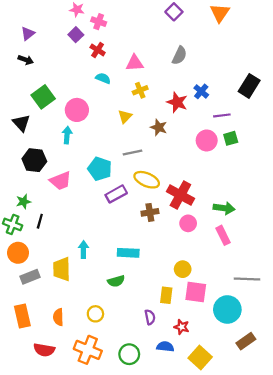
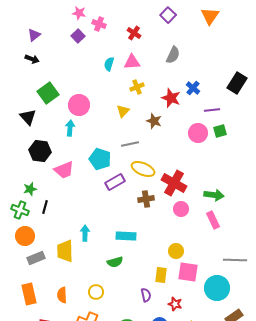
red cross: (98, 50) -> (134, 33), moved
cyan semicircle: (103, 78) -> (109, 64), moved, turned -96

